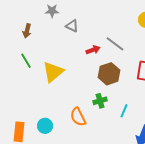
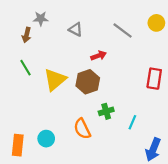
gray star: (52, 11) -> (41, 19), moved
gray line: (115, 44) -> (123, 31), moved
brown hexagon: (109, 74) -> (88, 82), moved

